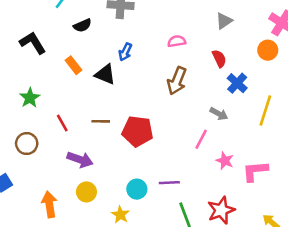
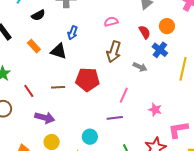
orange circle: (268, 50) -> (167, 26), moved
gray arrow: (219, 114) -> (140, 67), moved
red pentagon: (138, 131) -> (87, 80), moved
pink line: (201, 139) -> (124, 95), moved
pink L-shape: (255, 171) -> (178, 130), moved
purple line: (169, 183) -> (115, 118), moved

